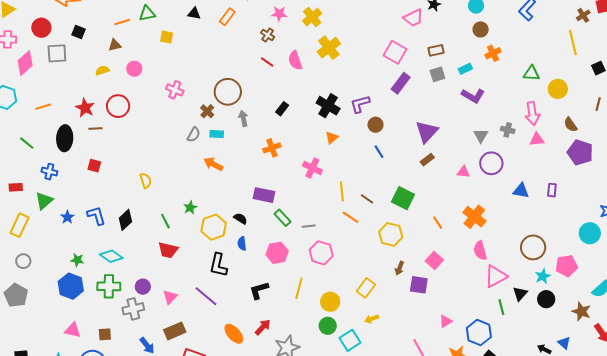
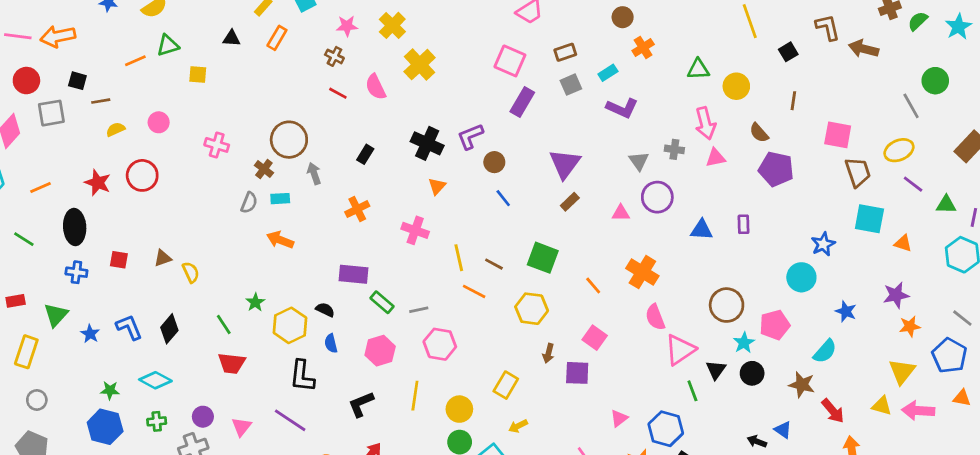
brown triangle: (115, 45) -> (163, 258), moved
brown line: (96, 129) -> (101, 101), moved
blue cross: (49, 172) -> (76, 272), moved
green cross: (109, 286) -> (157, 421), size x0.6

